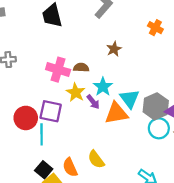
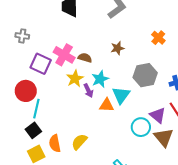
gray hexagon: (156, 106) -> (145, 75), moved
purple square: (51, 111) -> (41, 64), moved
orange triangle: (116, 113) -> (107, 105), size x0.7
yellow semicircle: (96, 159) -> (79, 142), turned 66
black square: (44, 170) -> (33, 130), moved

